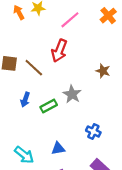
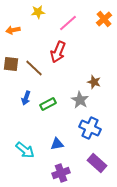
orange arrow: (19, 12) -> (13, 30), moved, turned -72
brown star: (103, 71) -> (94, 82), moved
gray star: (72, 94) -> (80, 100), moved
blue cross: (93, 132) -> (90, 128), size x1.5

